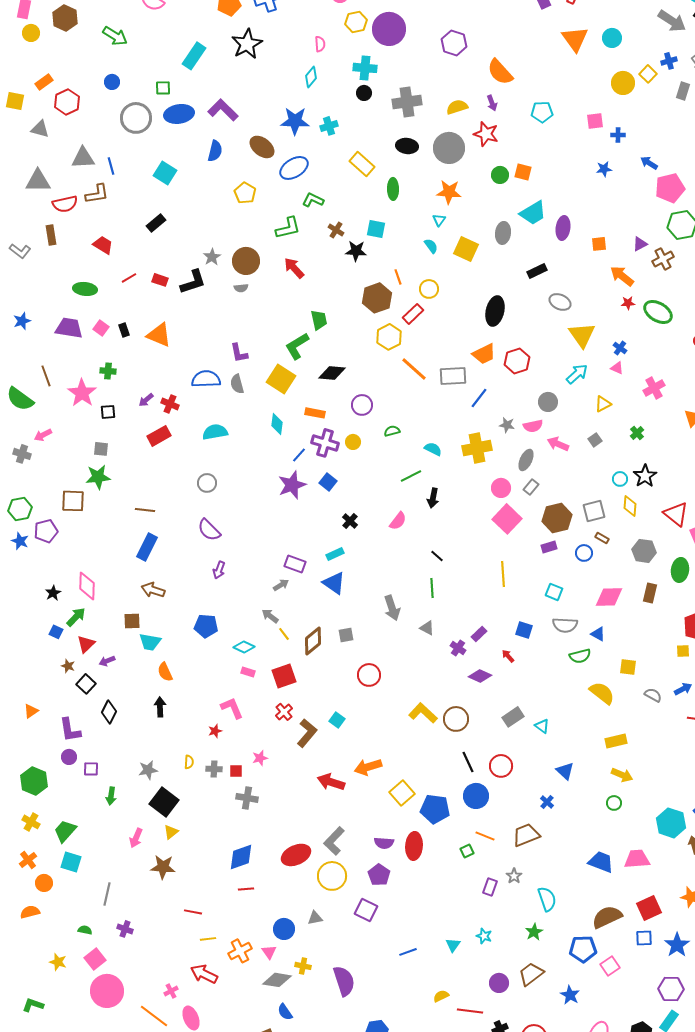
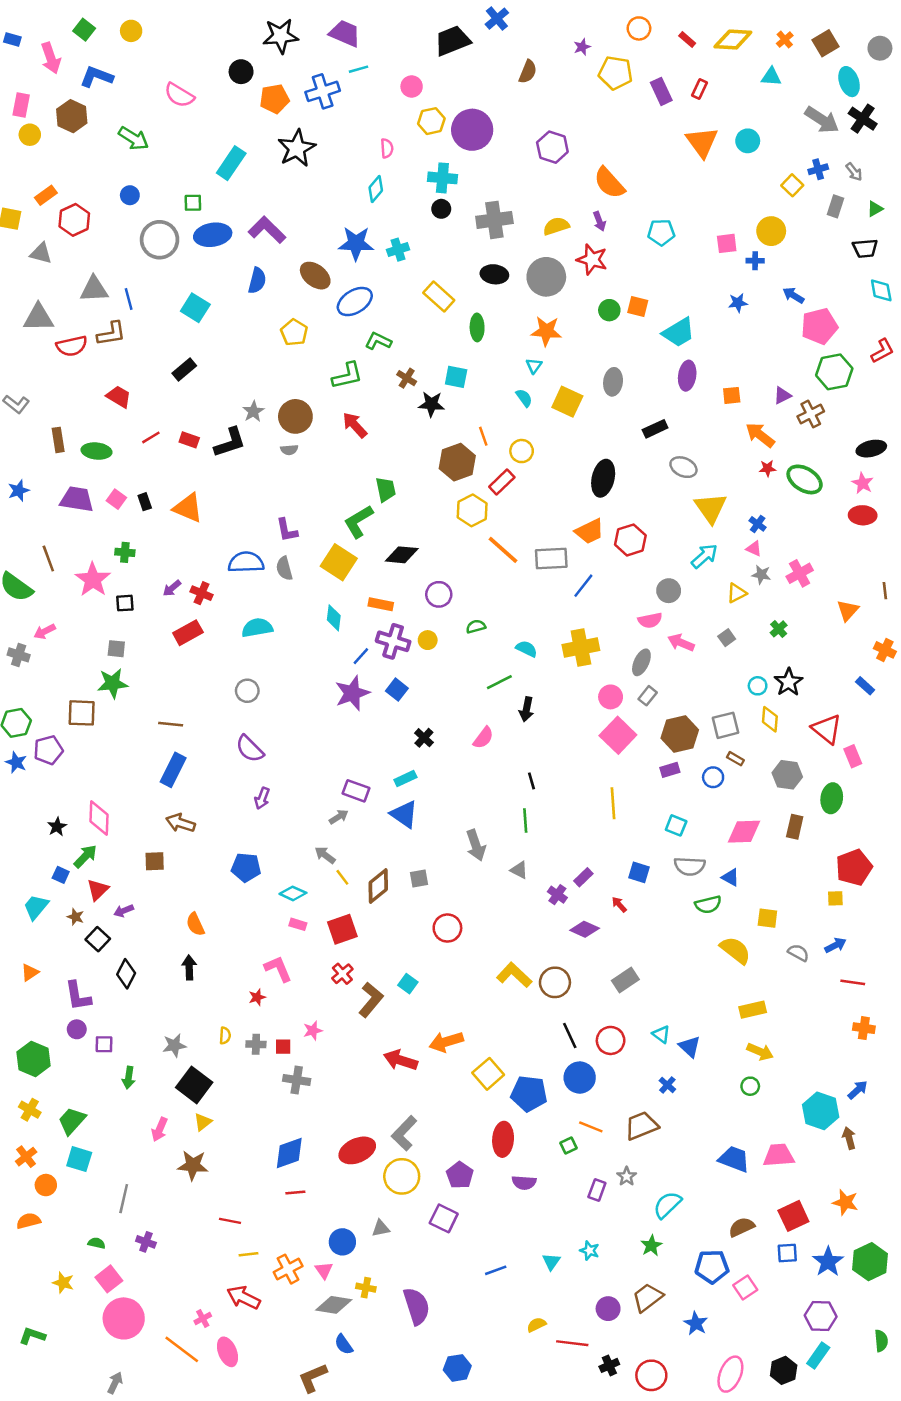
yellow circle: (623, 83) -> (771, 231), moved
cyan trapezoid: (533, 213) -> (679, 332), moved
brown rectangle: (51, 235) -> (58, 440), moved
gray star: (507, 425) -> (761, 575), moved
black line: (437, 556) -> (531, 781), turned 32
cyan trapezoid: (150, 642) -> (36, 907), moved, turned 120
cyan triangle: (542, 726) -> (661, 1034), moved
purple semicircle: (384, 843) -> (524, 1183), moved
cyan semicircle: (547, 899) -> (667, 1205), turned -115
brown semicircle: (607, 917) -> (742, 1227), size x0.7

